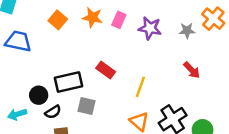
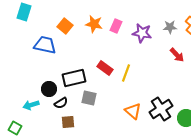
gray star: (187, 31) -> (170, 27), moved
blue trapezoid: (18, 41) -> (45, 45), moved
red arrow: (192, 70) -> (177, 55), moved
yellow line: (140, 87) -> (126, 73), moved

